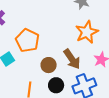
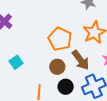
orange pentagon: (27, 40) -> (60, 39), moved

